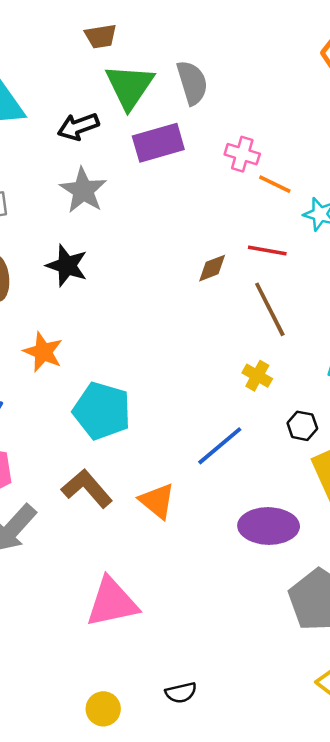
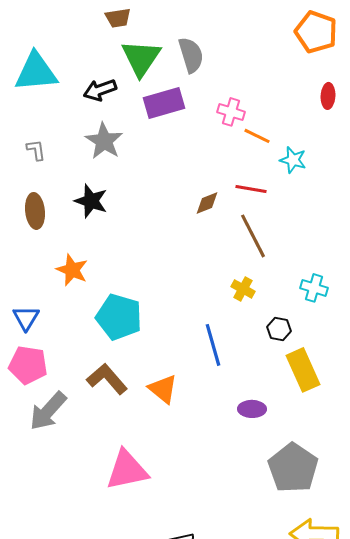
blue line: (220, 446) -> (213, 345), turned -66
purple ellipse: (269, 526) -> (252, 409), size x0.6

